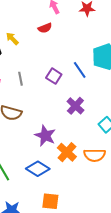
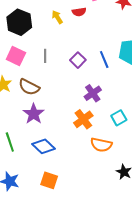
yellow arrow: (12, 39) -> (57, 17), moved
purple star: (45, 136) -> (34, 114), moved
orange cross: (67, 152) -> (83, 119), moved

